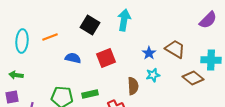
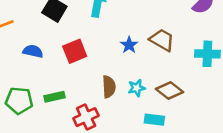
cyan star: (153, 75) -> (137, 88), moved
brown diamond: (193, 78) -> (170, 90), moved

